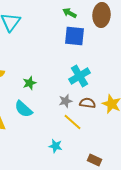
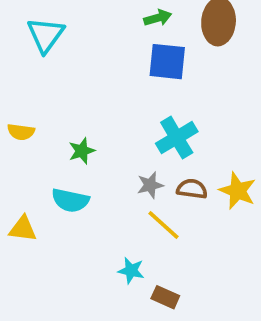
green arrow: (69, 13) -> (158, 18), turned 136
cyan semicircle: (23, 109) -> (70, 200), turned -30
brown rectangle: (94, 160) -> (165, 297), moved

